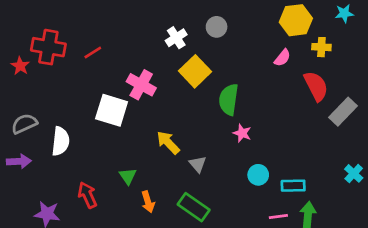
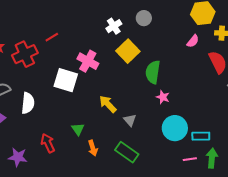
red cross: (48, 47) -> (25, 54), moved, turned -35
cyan circle: (258, 175) -> (175, 128), size x1.6

